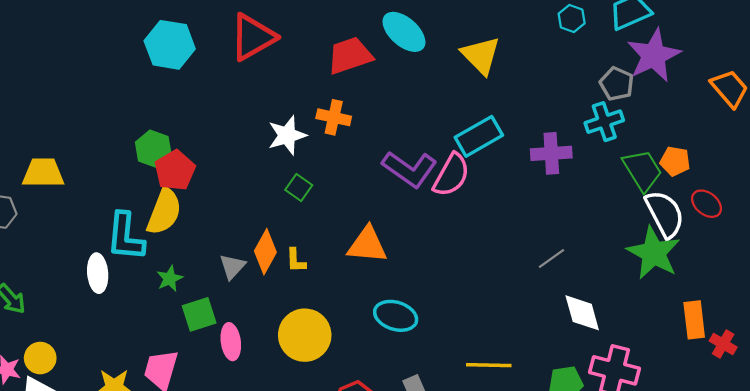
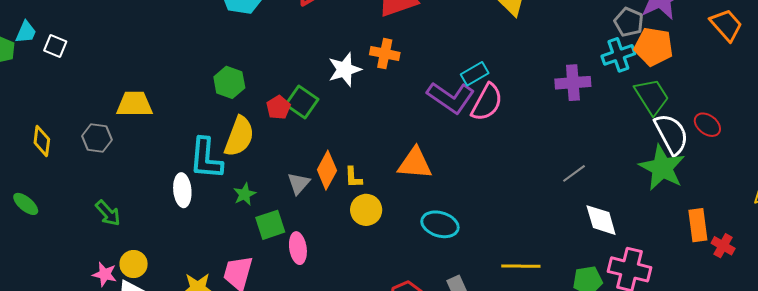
cyan rectangle: (479, 136) -> (475, 74), moved, size x0.7
orange pentagon: (675, 161) -> (654, 47), moved, size x1.5
red pentagon: (175, 170) -> (278, 107), moved, size x0.7
green square: (299, 188) -> (302, 102), moved, size x1.4
yellow circle: (305, 335) -> (366, 210), moved, size x0.7

